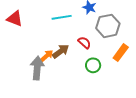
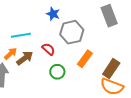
cyan line: (62, 17) -> (21, 35), moved
orange arrow: (47, 56) -> (11, 54), moved

